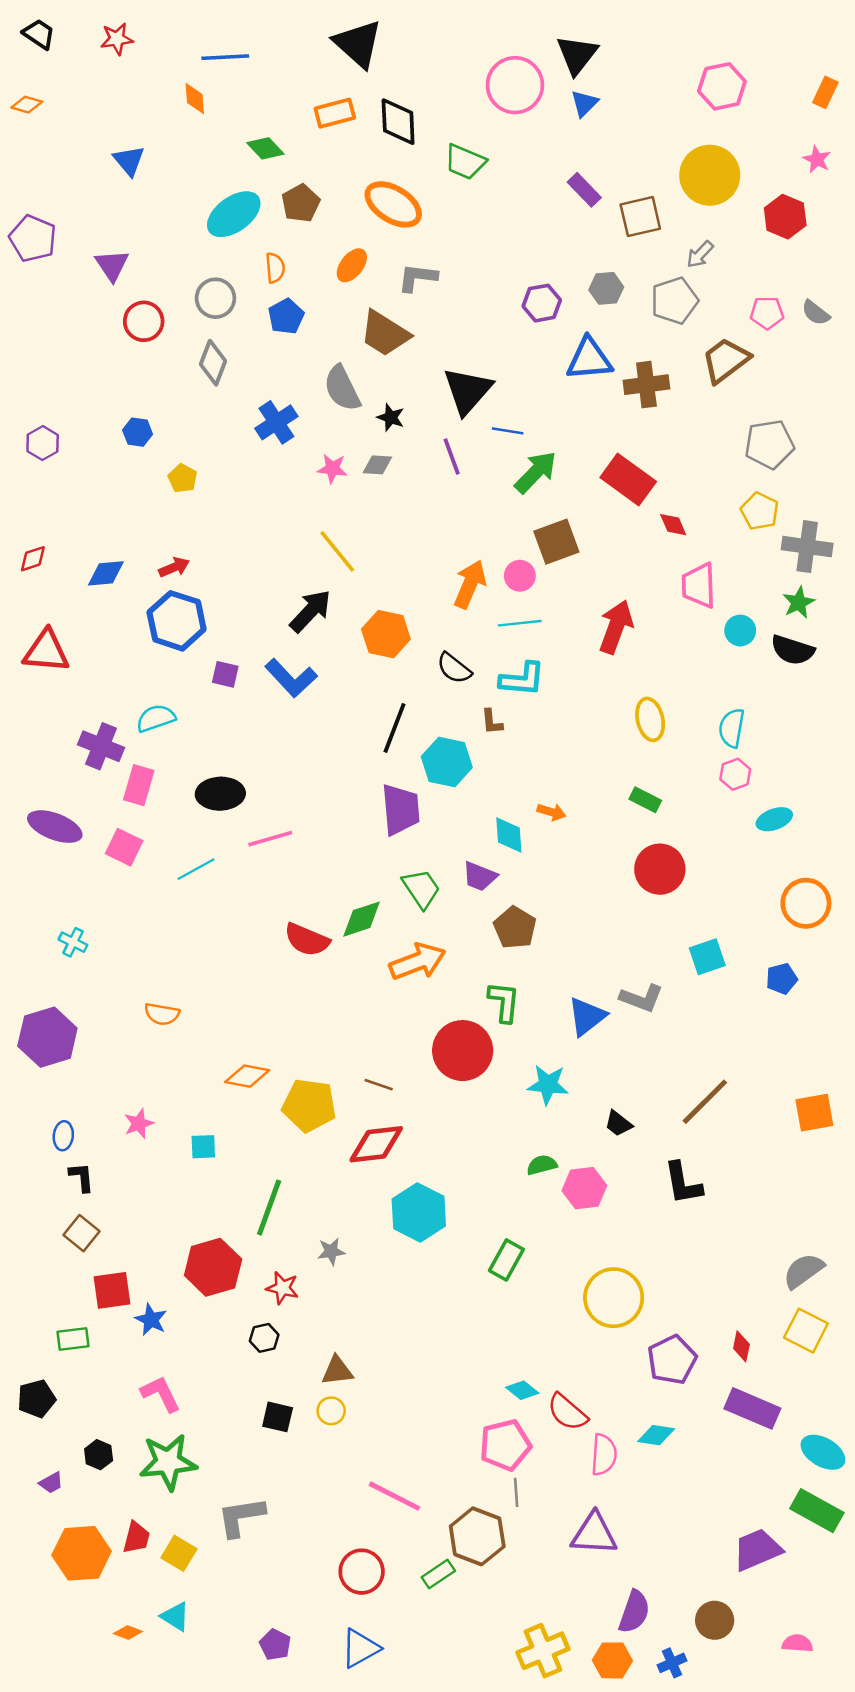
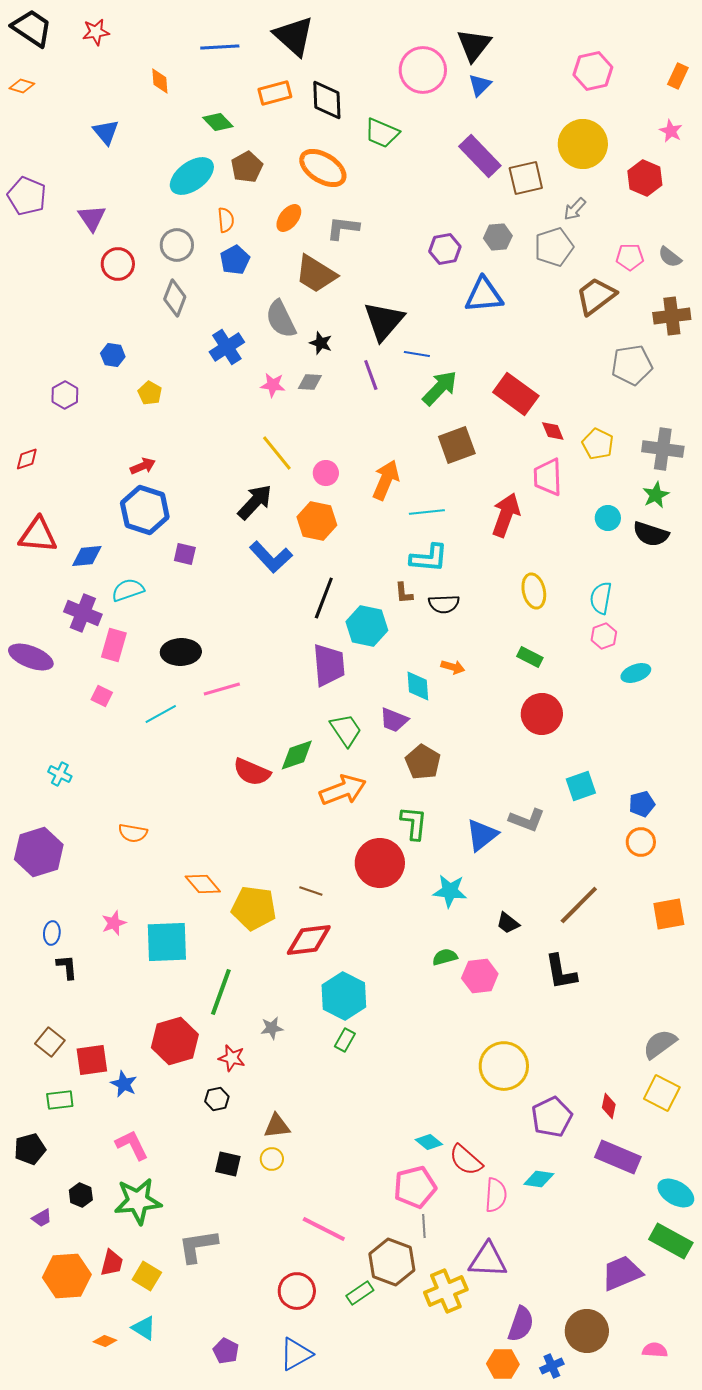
black trapezoid: (39, 34) -> (32, 28), size x1.5
blue line: (225, 57) -> (220, 47), moved
purple rectangle: (584, 190) -> (480, 156), size x1.5
brown cross: (646, 385) -> (672, 316), moved
purple hexagon: (43, 443) -> (65, 395), moved
yellow pentagon: (760, 511) -> (598, 444), moved
blue diamond: (106, 573) -> (87, 556), moved
pink circle: (520, 576) -> (326, 473), moved
pink trapezoid: (699, 585) -> (548, 477), moved
black semicircle: (454, 668) -> (444, 604), moved, turned -40
blue L-shape: (291, 678) -> (271, 557), moved
purple ellipse: (55, 827) -> (31, 657), moved
pink square: (124, 847) -> (102, 696), size x0.7
orange circle: (806, 903) -> (641, 842), moved, size x0.7
orange diamond: (247, 1076) -> (203, 884), turned 39
cyan square: (203, 1147) -> (167, 942), size x2.0
brown square: (82, 1233) -> (50, 1042), moved
green rectangle: (506, 1260) -> (345, 1040), moved, size x0.7
brown circle: (715, 1620) -> (587, 1331), size x1.4
yellow cross: (543, 1651) -> (446, 1291), moved

